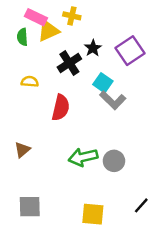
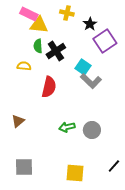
yellow cross: (72, 16) -> (67, 13), moved
yellow triangle: (48, 31) -> (39, 25), turned 30
green semicircle: (22, 37) -> (38, 46), moved
black star: (93, 48) -> (90, 24), moved
green arrow: (83, 157) -> (67, 127), size x0.7

